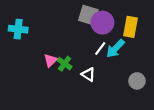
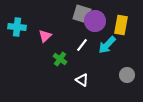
white line: (100, 49) -> (82, 45), moved
pink triangle: (51, 60) -> (45, 36), moved
white triangle: (88, 74) -> (82, 80), moved

